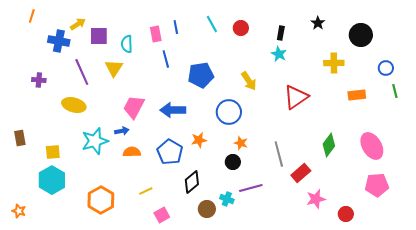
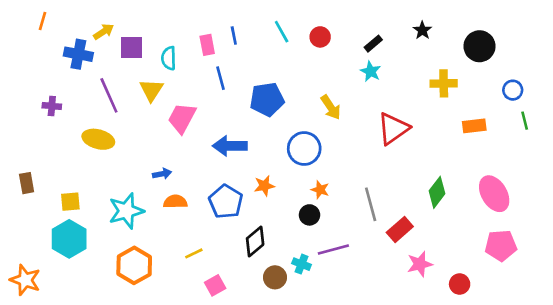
black rectangle: (281, 33) -> (373, 44), turned 40
pink trapezoid: (134, 107) -> (182, 118), moved
cyan star: (95, 141) -> (126, 211), moved
orange star: (19, 211) -> (25, 280), size x1.6

